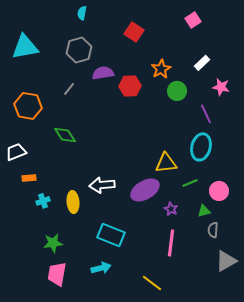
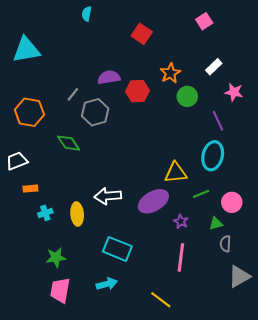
gray hexagon: (79, 50) -> (95, 112), moved

